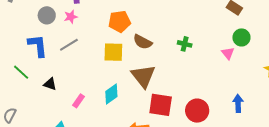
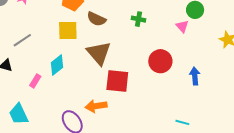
gray line: (69, 45) -> (22, 40), moved
cyan diamond: (111, 94) -> (57, 65), moved
red circle: (197, 111) -> (160, 61), moved

